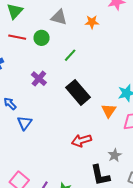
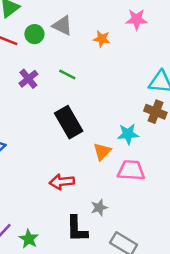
green circle: (42, 38) -> (34, 34), moved
green line: (70, 55) -> (67, 75), turned 64
purple cross: (39, 79) -> (28, 79), moved

